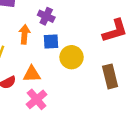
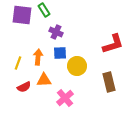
orange arrow: (25, 34) -> (38, 57), moved
pink cross: (37, 99) -> (65, 98), moved

